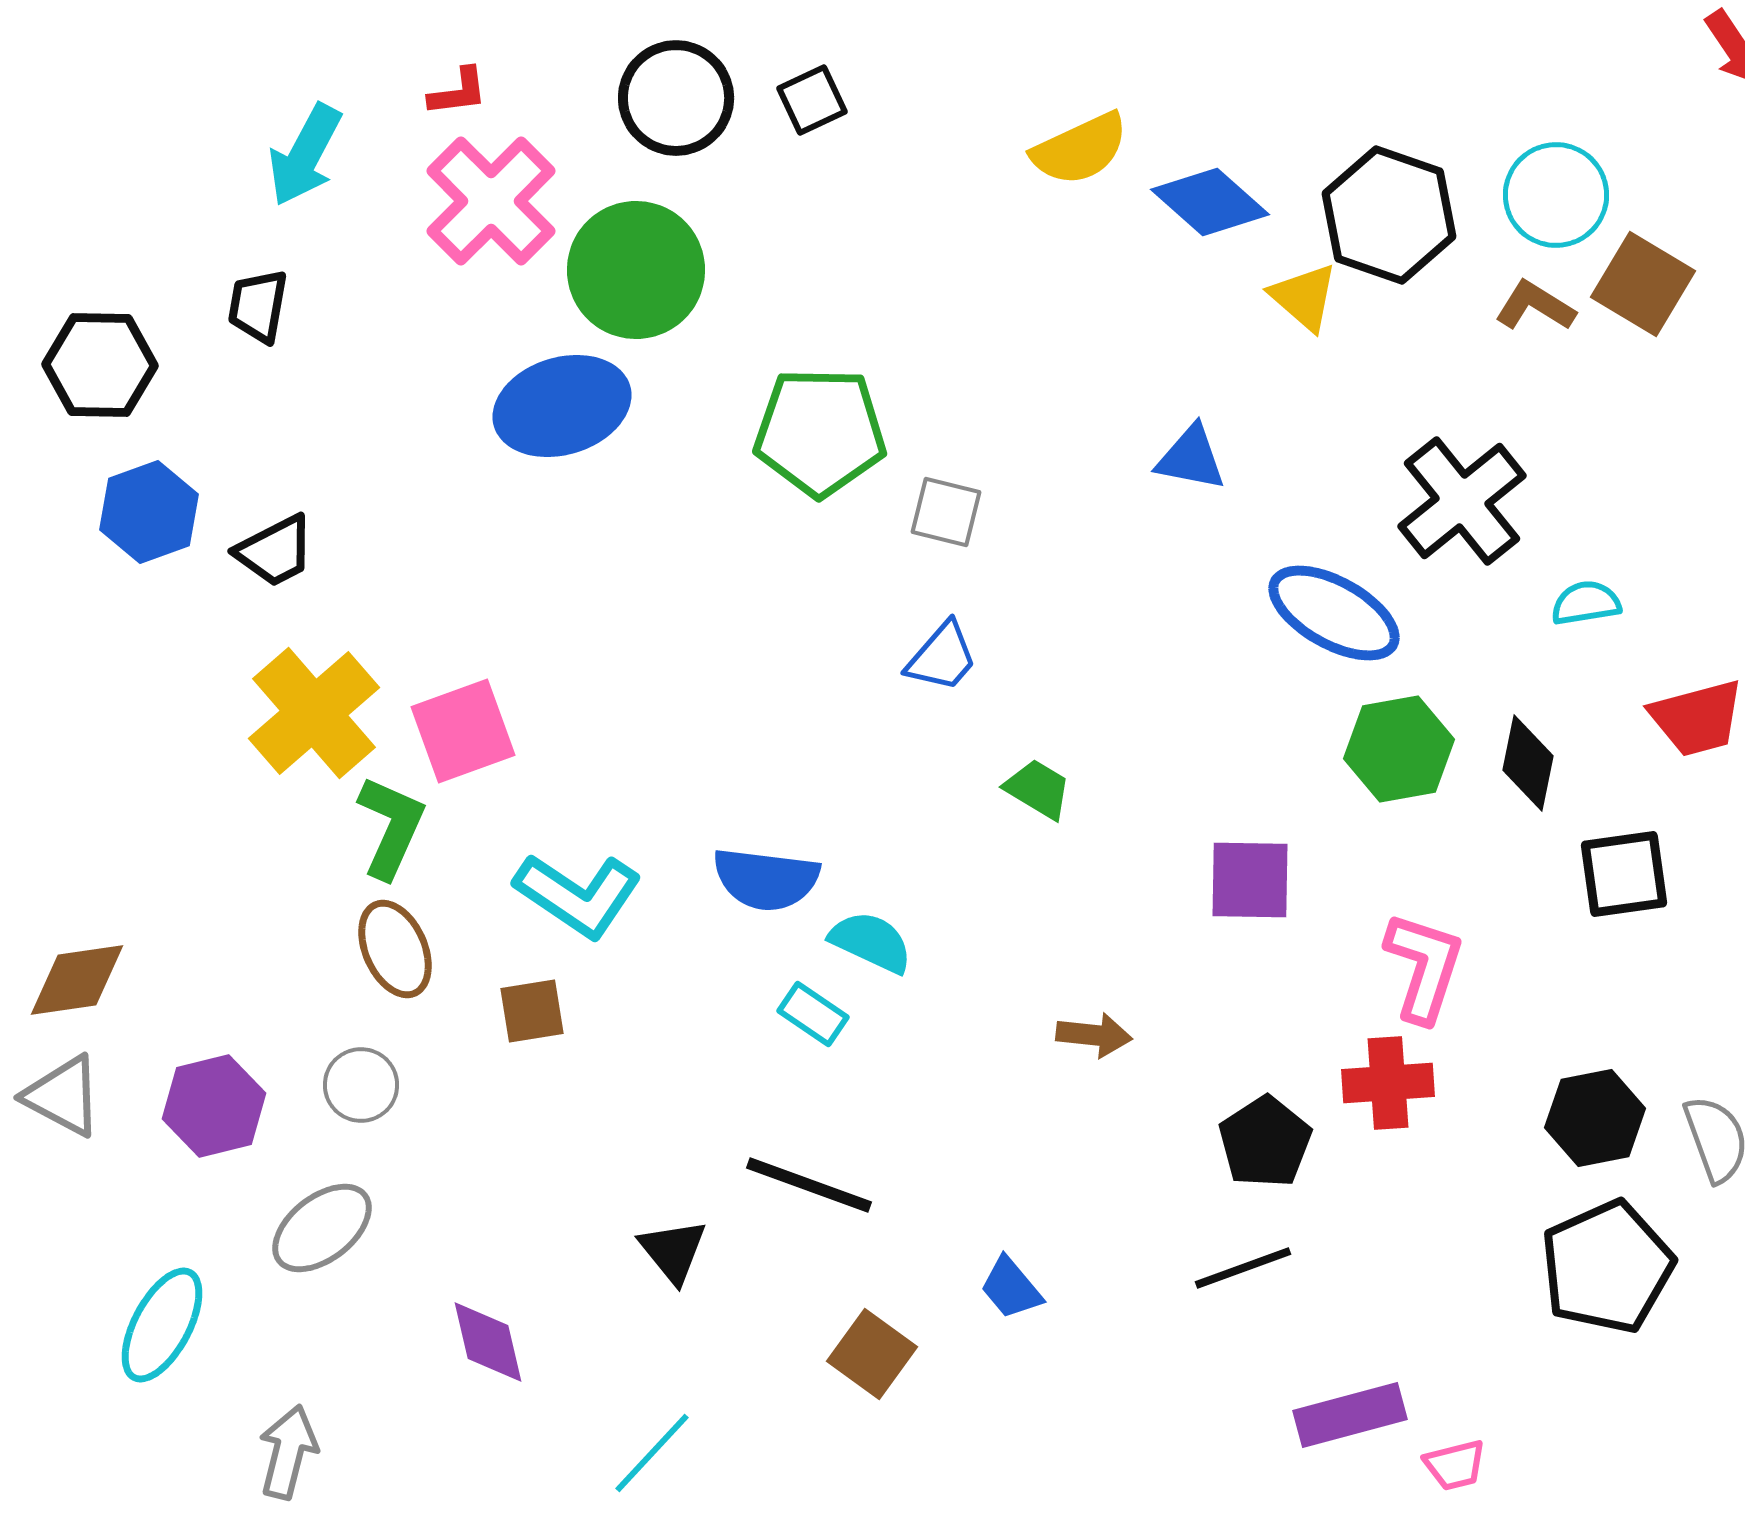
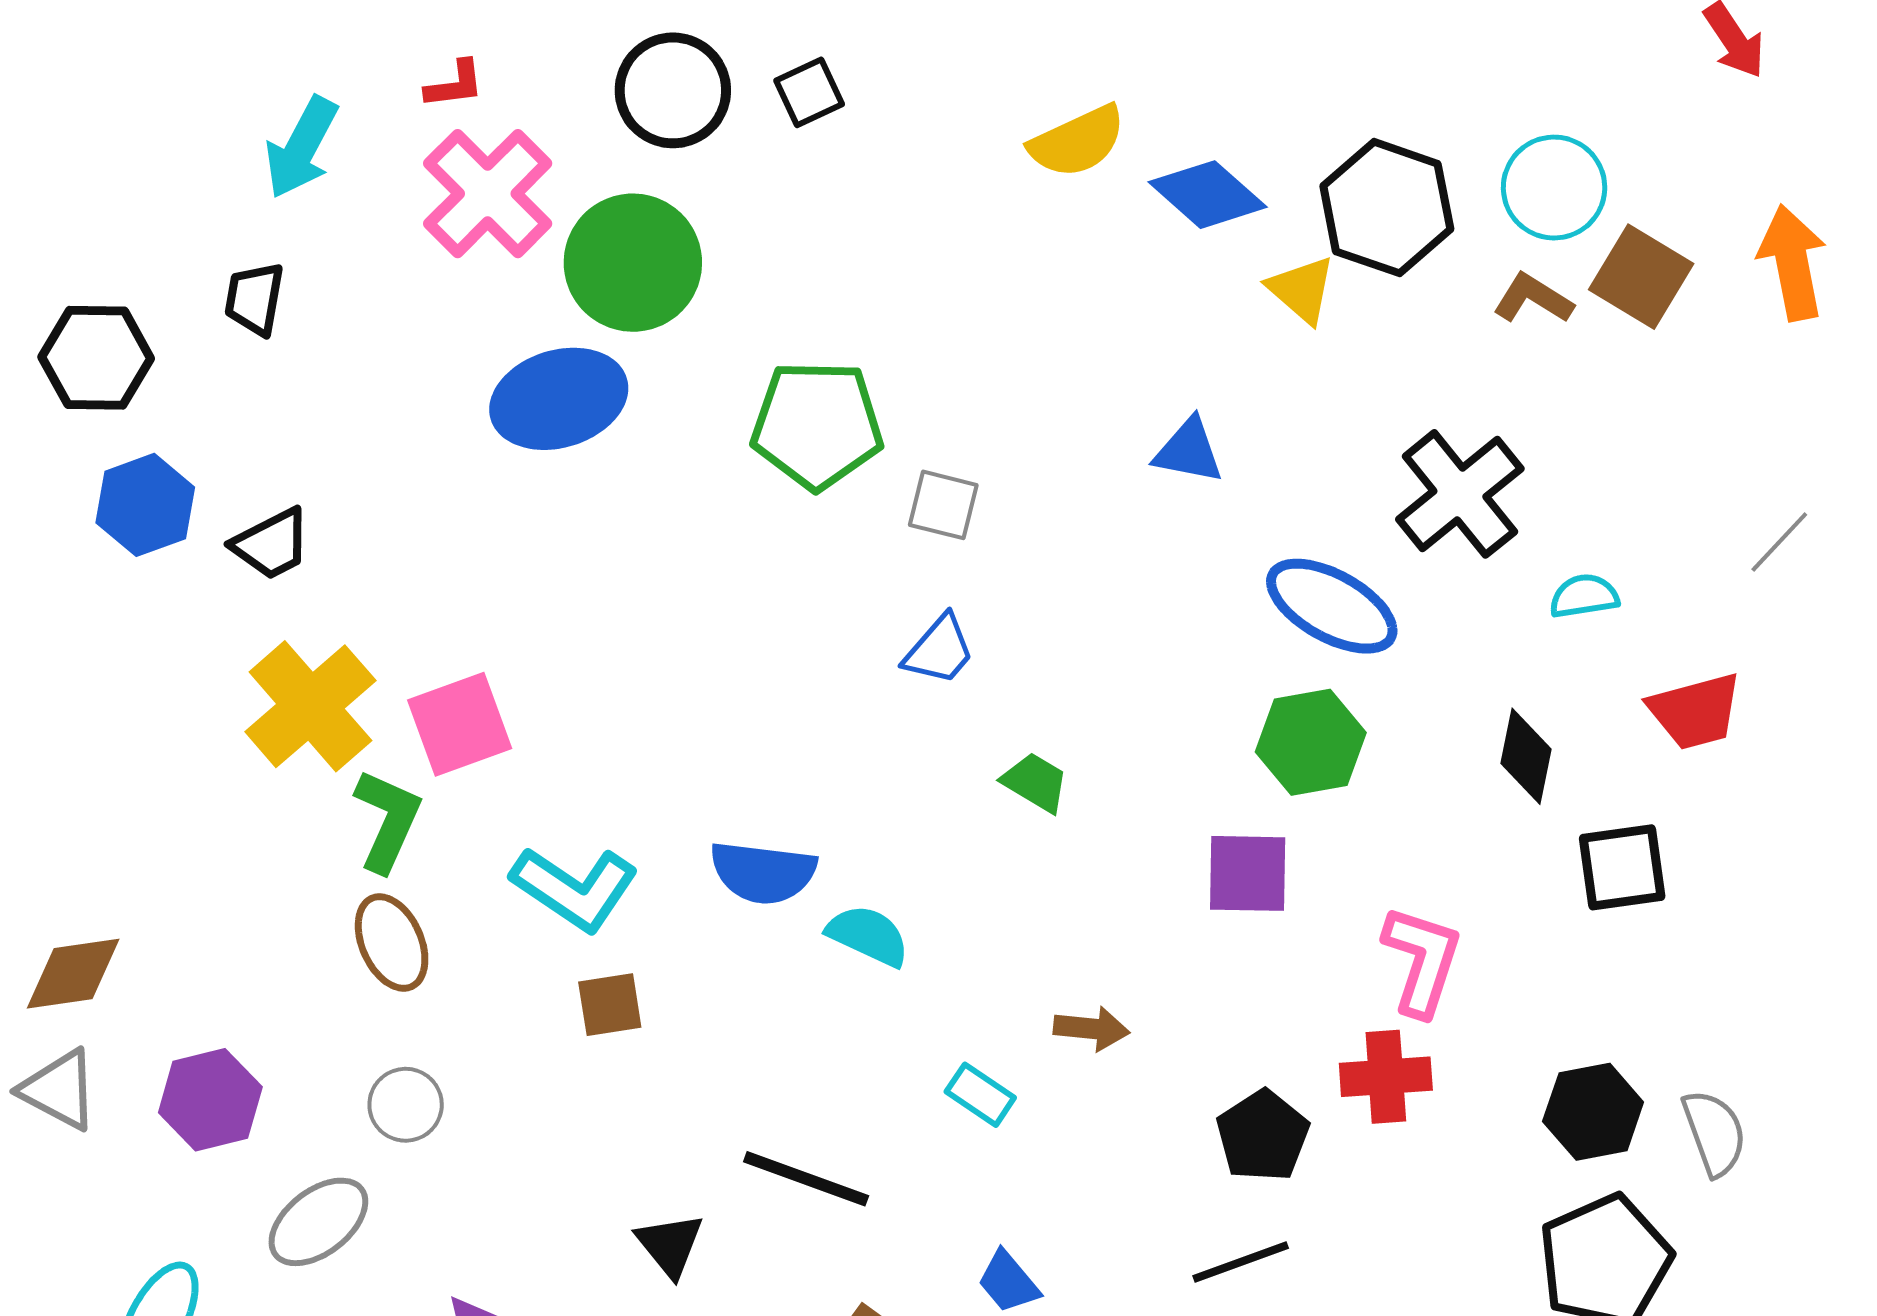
green hexagon: (1399, 749) -> (1311, 742), moved
brown square: (532, 1011) -> (610, 1005), moved
cyan rectangle: (813, 1014) -> (980, 1095), moved
gray circle: (361, 1085) -> (406, 1105), moved

